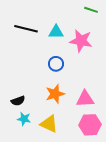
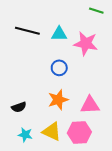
cyan star: (24, 119) -> (25, 135), moved
pink hexagon: (90, 125) -> (79, 133), moved

